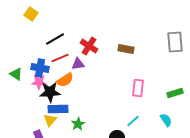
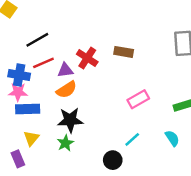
red cross: (89, 46) -> (87, 58), moved
orange semicircle: (65, 80) -> (67, 90), moved
pink rectangle: (138, 88) -> (138, 99), turned 54
black star: (50, 92) -> (70, 120), moved
blue rectangle: (58, 109) -> (28, 109), moved

